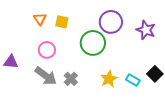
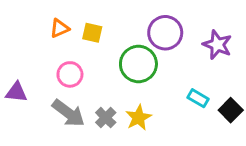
orange triangle: (40, 19) -> (60, 28), turned 40
yellow star: (109, 79) -> (138, 118), moved
cyan rectangle: (133, 80) -> (198, 98), moved

